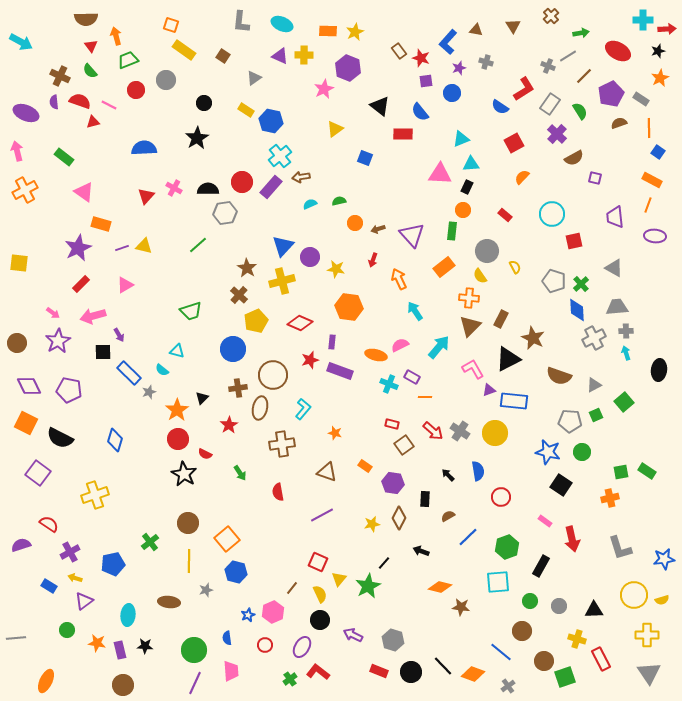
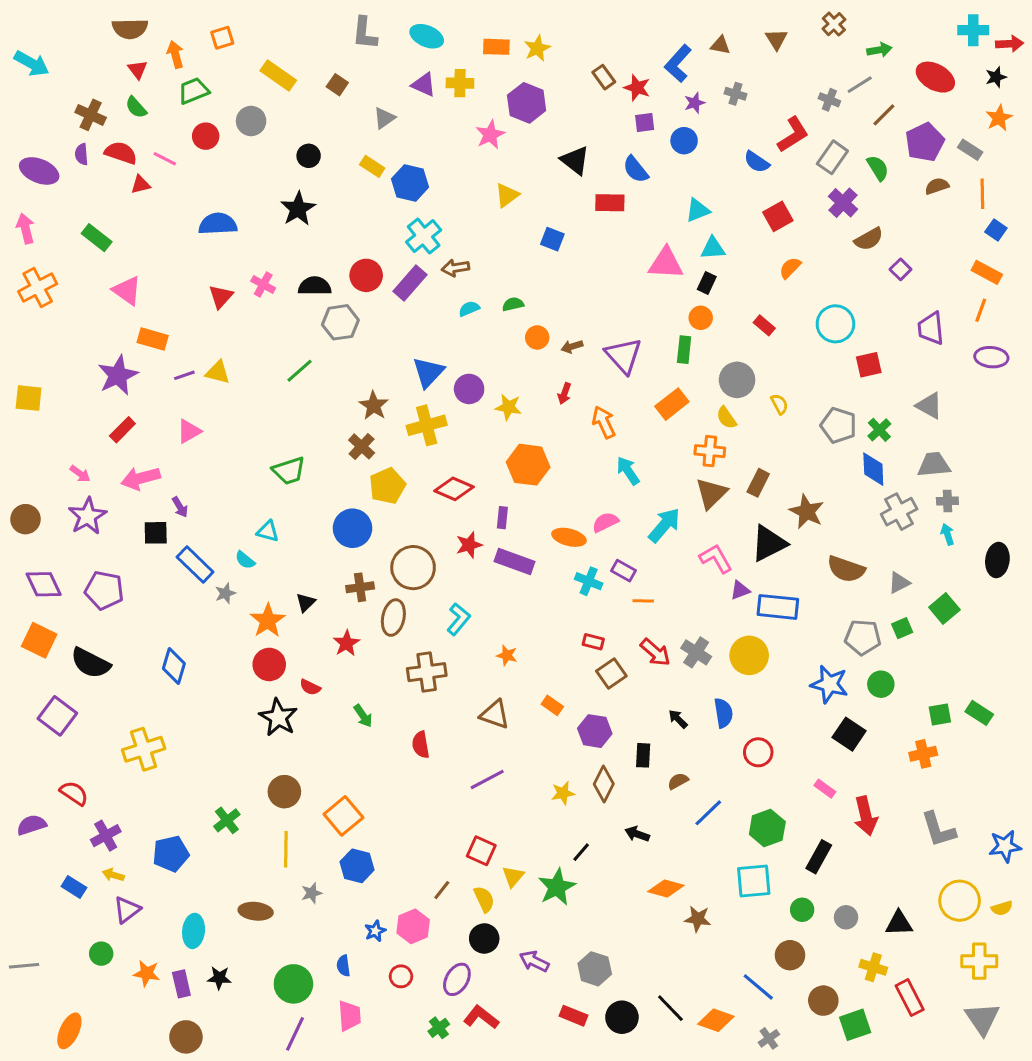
orange square: (171, 25) -> (222, 38), moved, turned -35
purple square: (595, 178) -> (901, 269), turned 32

